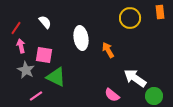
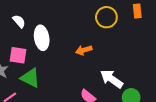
white ellipse: (81, 38) -> (42, 38), moved
orange arrow: (108, 50) -> (84, 50), turned -77

